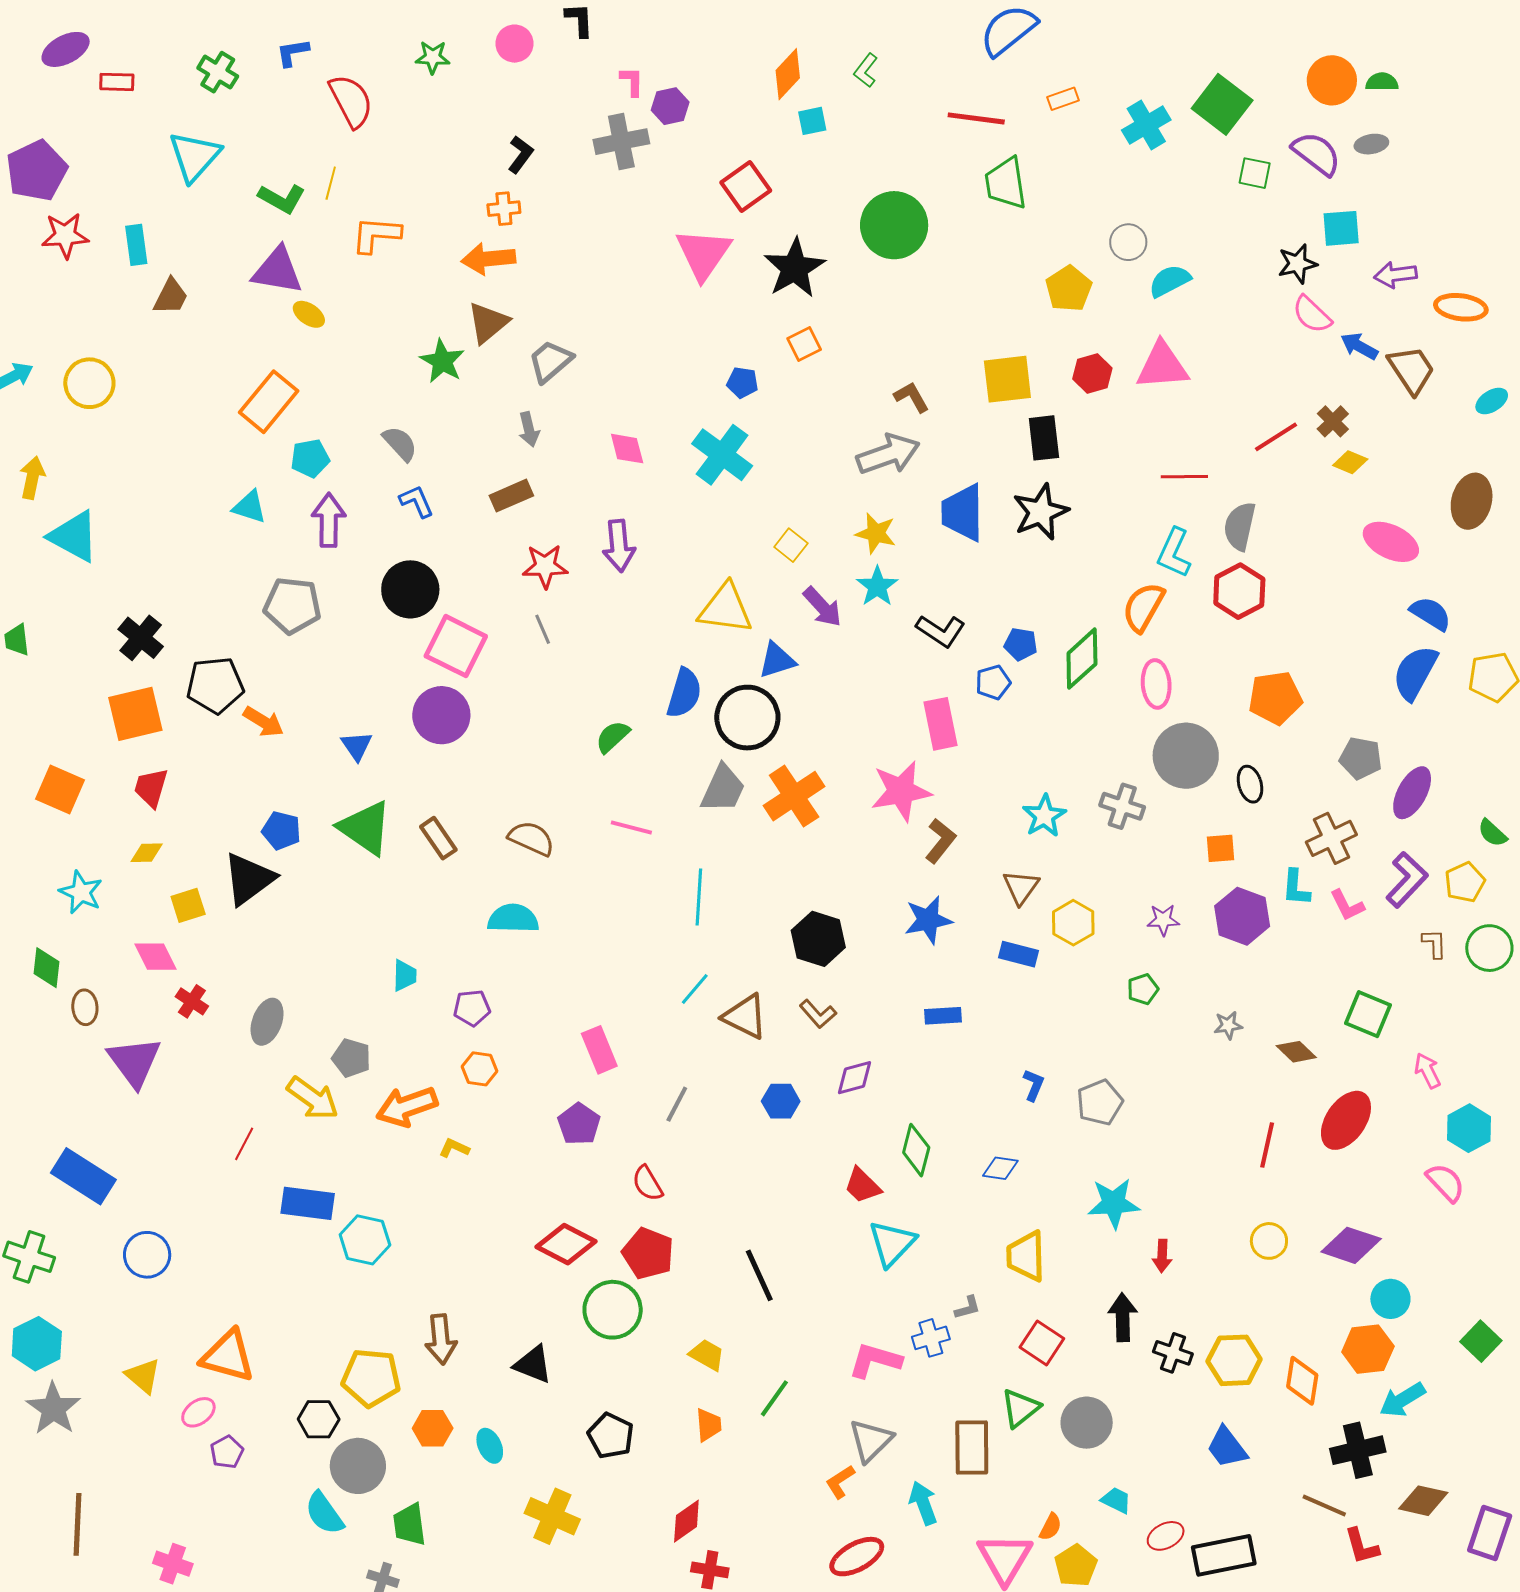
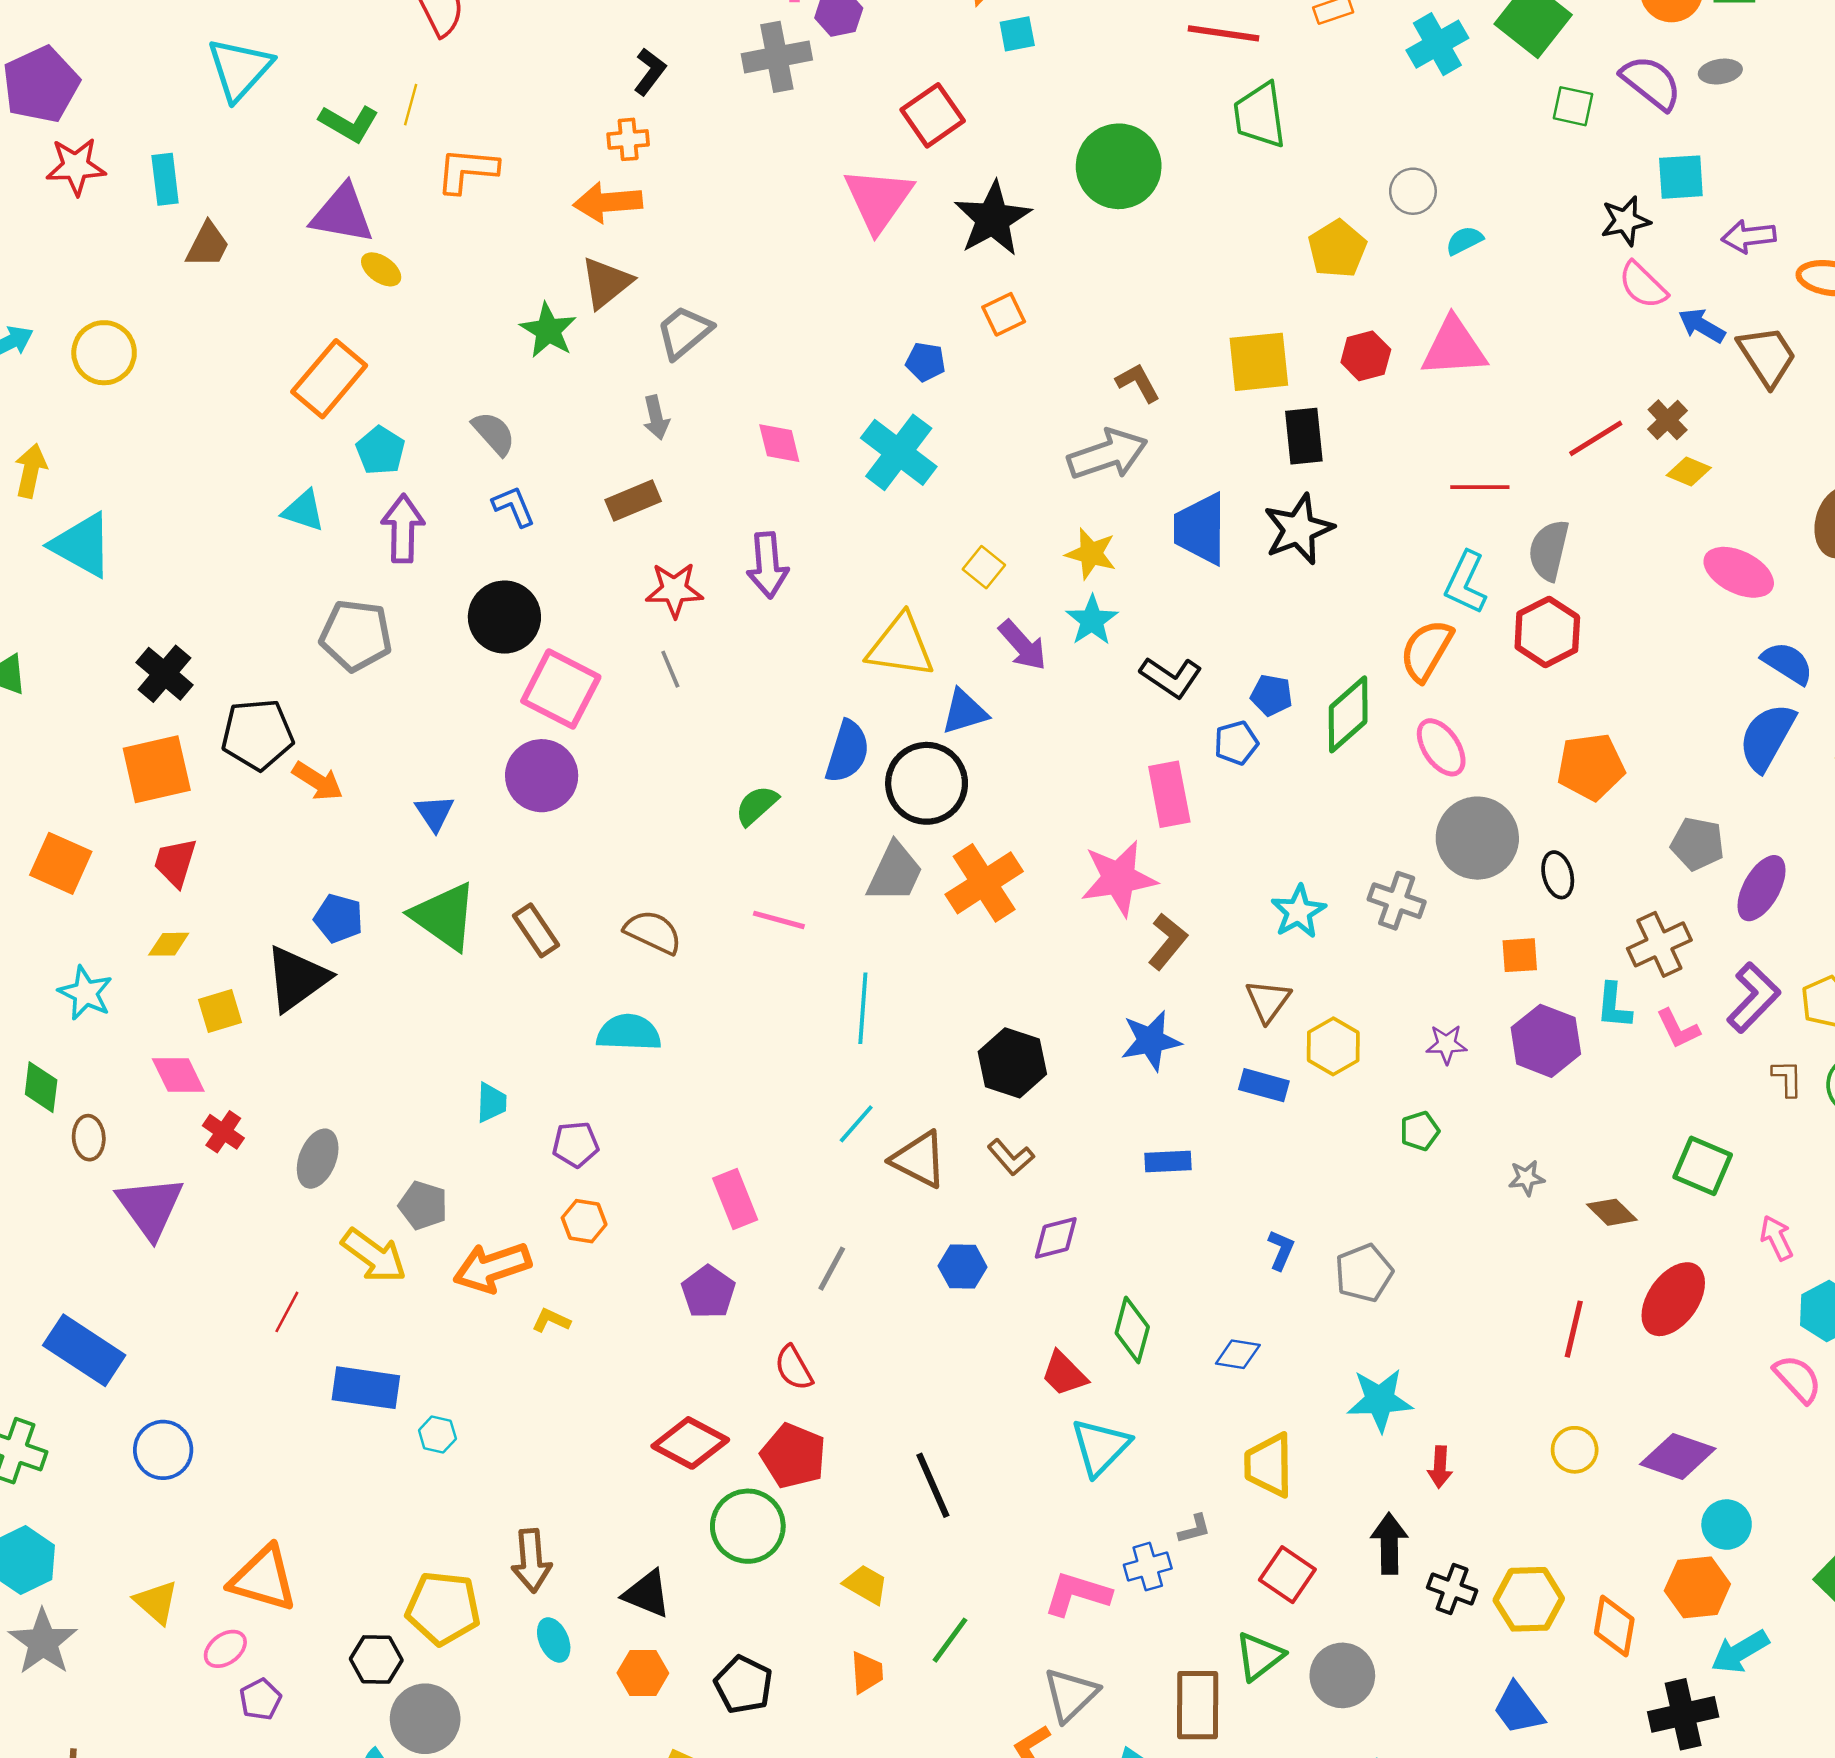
cyan semicircle: (1170, 281) -> (1464, 240), size x0.7
cyan pentagon: (310, 458) -> (380, 451), turned -30
pink ellipse: (1156, 684) -> (1441, 747), turned -30
cyan hexagon: (365, 1240) -> (437, 1434), size x0.6
orange hexagon: (433, 1428) -> (643, 1673), moved
cyan ellipse: (490, 1446) -> (554, 1640), moved

